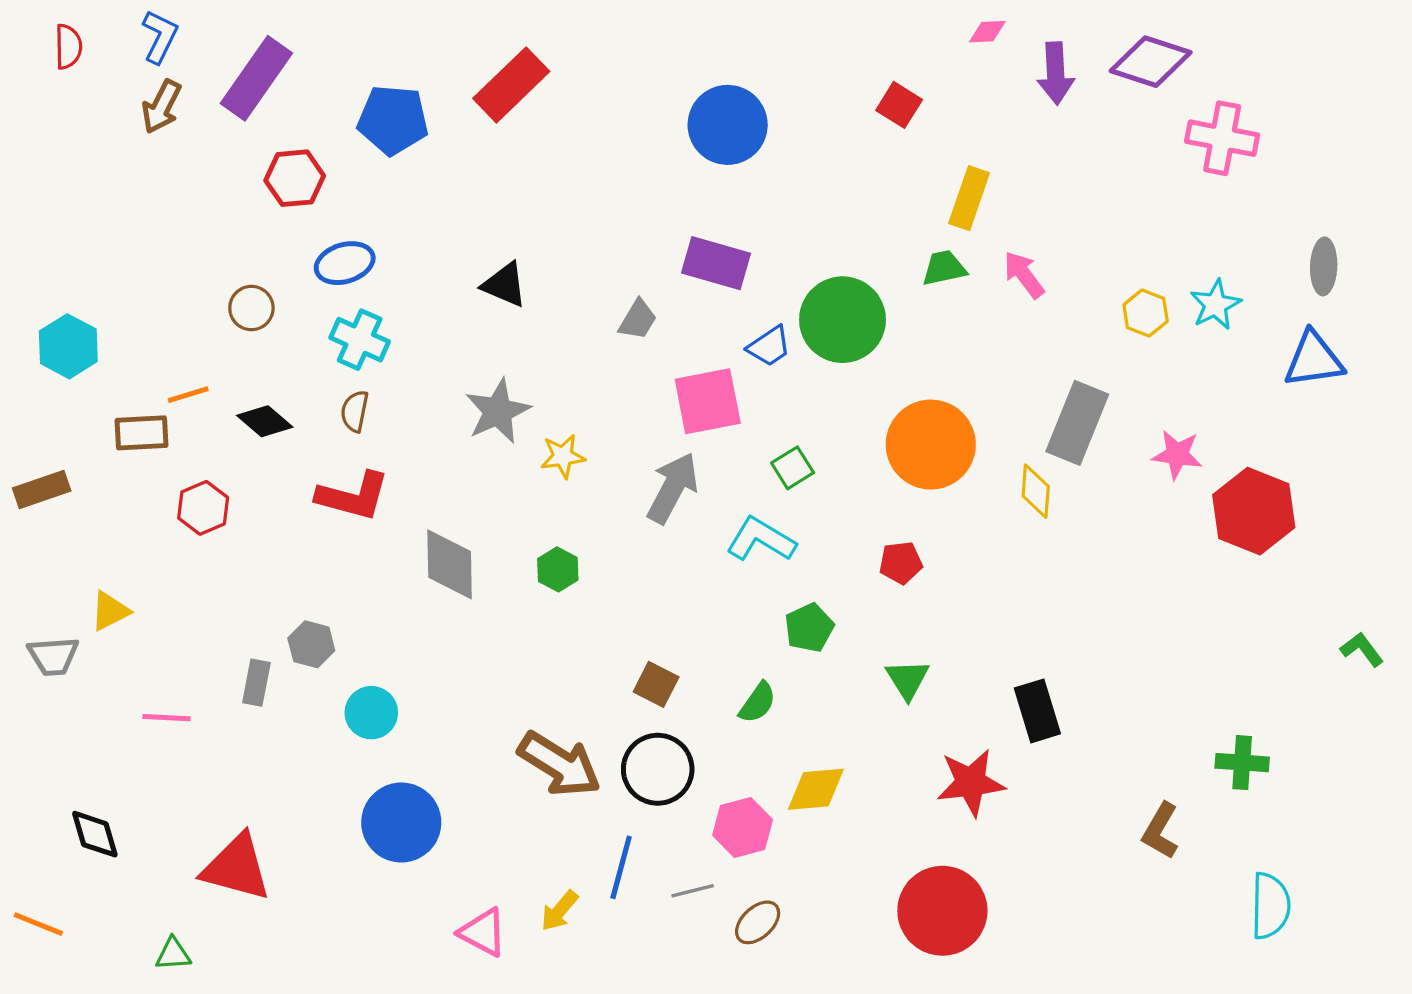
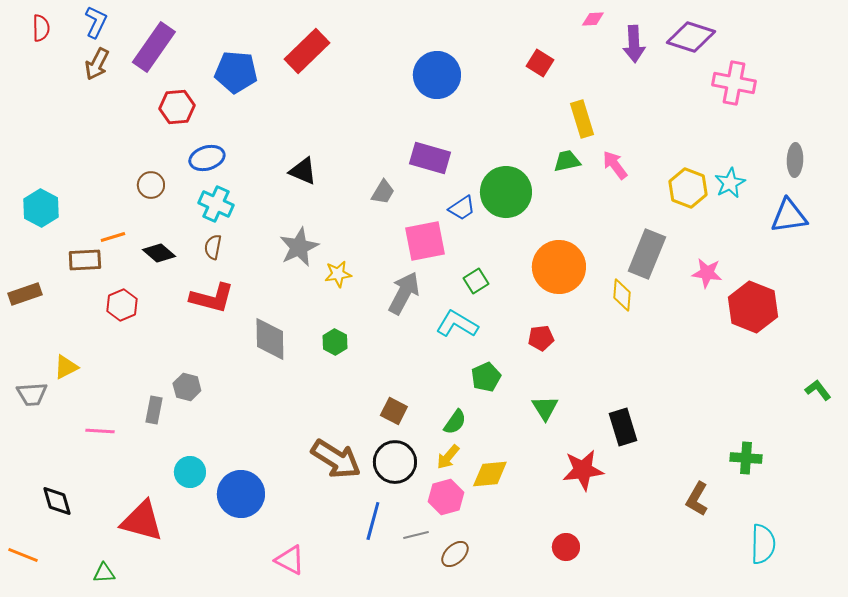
yellow rectangle: (969, 198) -> (582, 119), turned -36
yellow hexagon: (1146, 313) -> (688, 188), size x1.4
cyan circle: (371, 713) -> (190, 472), moved
yellow arrow: (559, 911) -> (448, 457), moved
red circle: (942, 911) -> (566, 547), size x0.5

